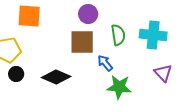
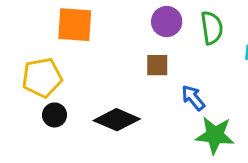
green semicircle: (118, 35) -> (212, 28), moved
brown square: (82, 42) -> (157, 65), size x0.6

